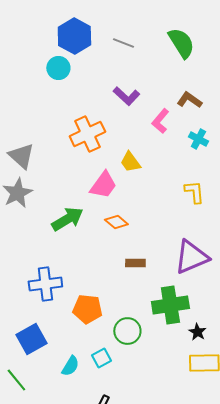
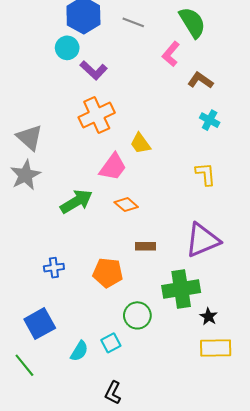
purple L-shape: (126, 96) -> (94, 70), moved
pink L-shape: (160, 121) -> (171, 54), moved
blue cross: (45, 284) -> (54, 268), size x0.6
orange pentagon: (87, 309) -> (108, 273), moved

